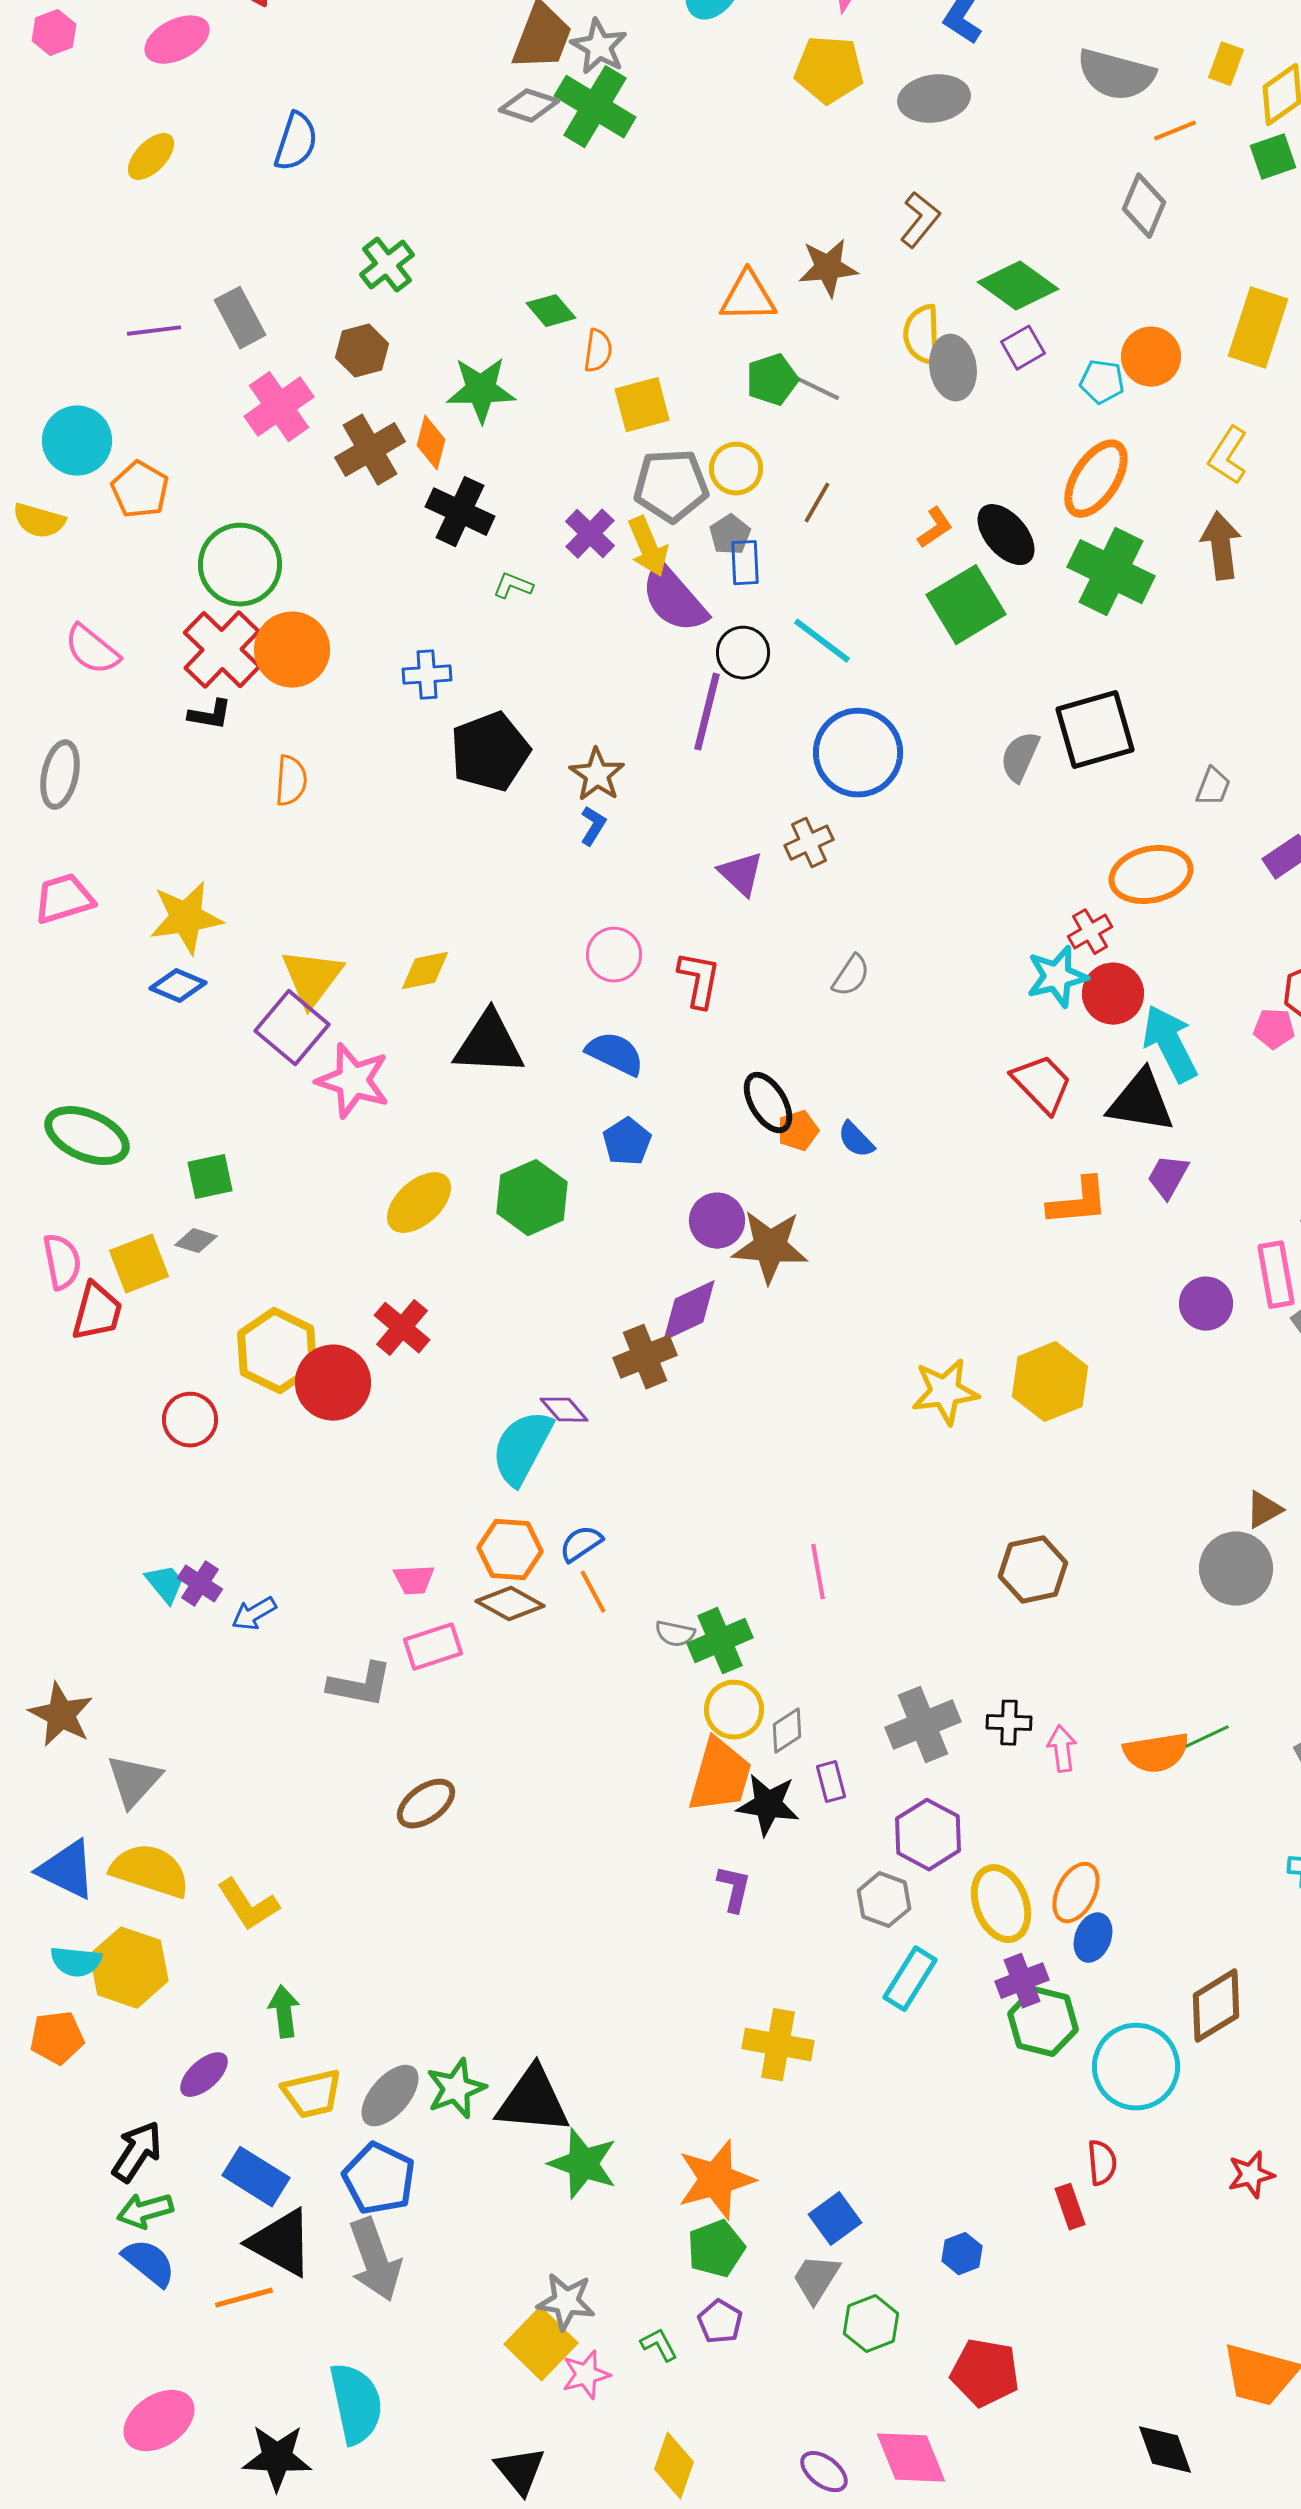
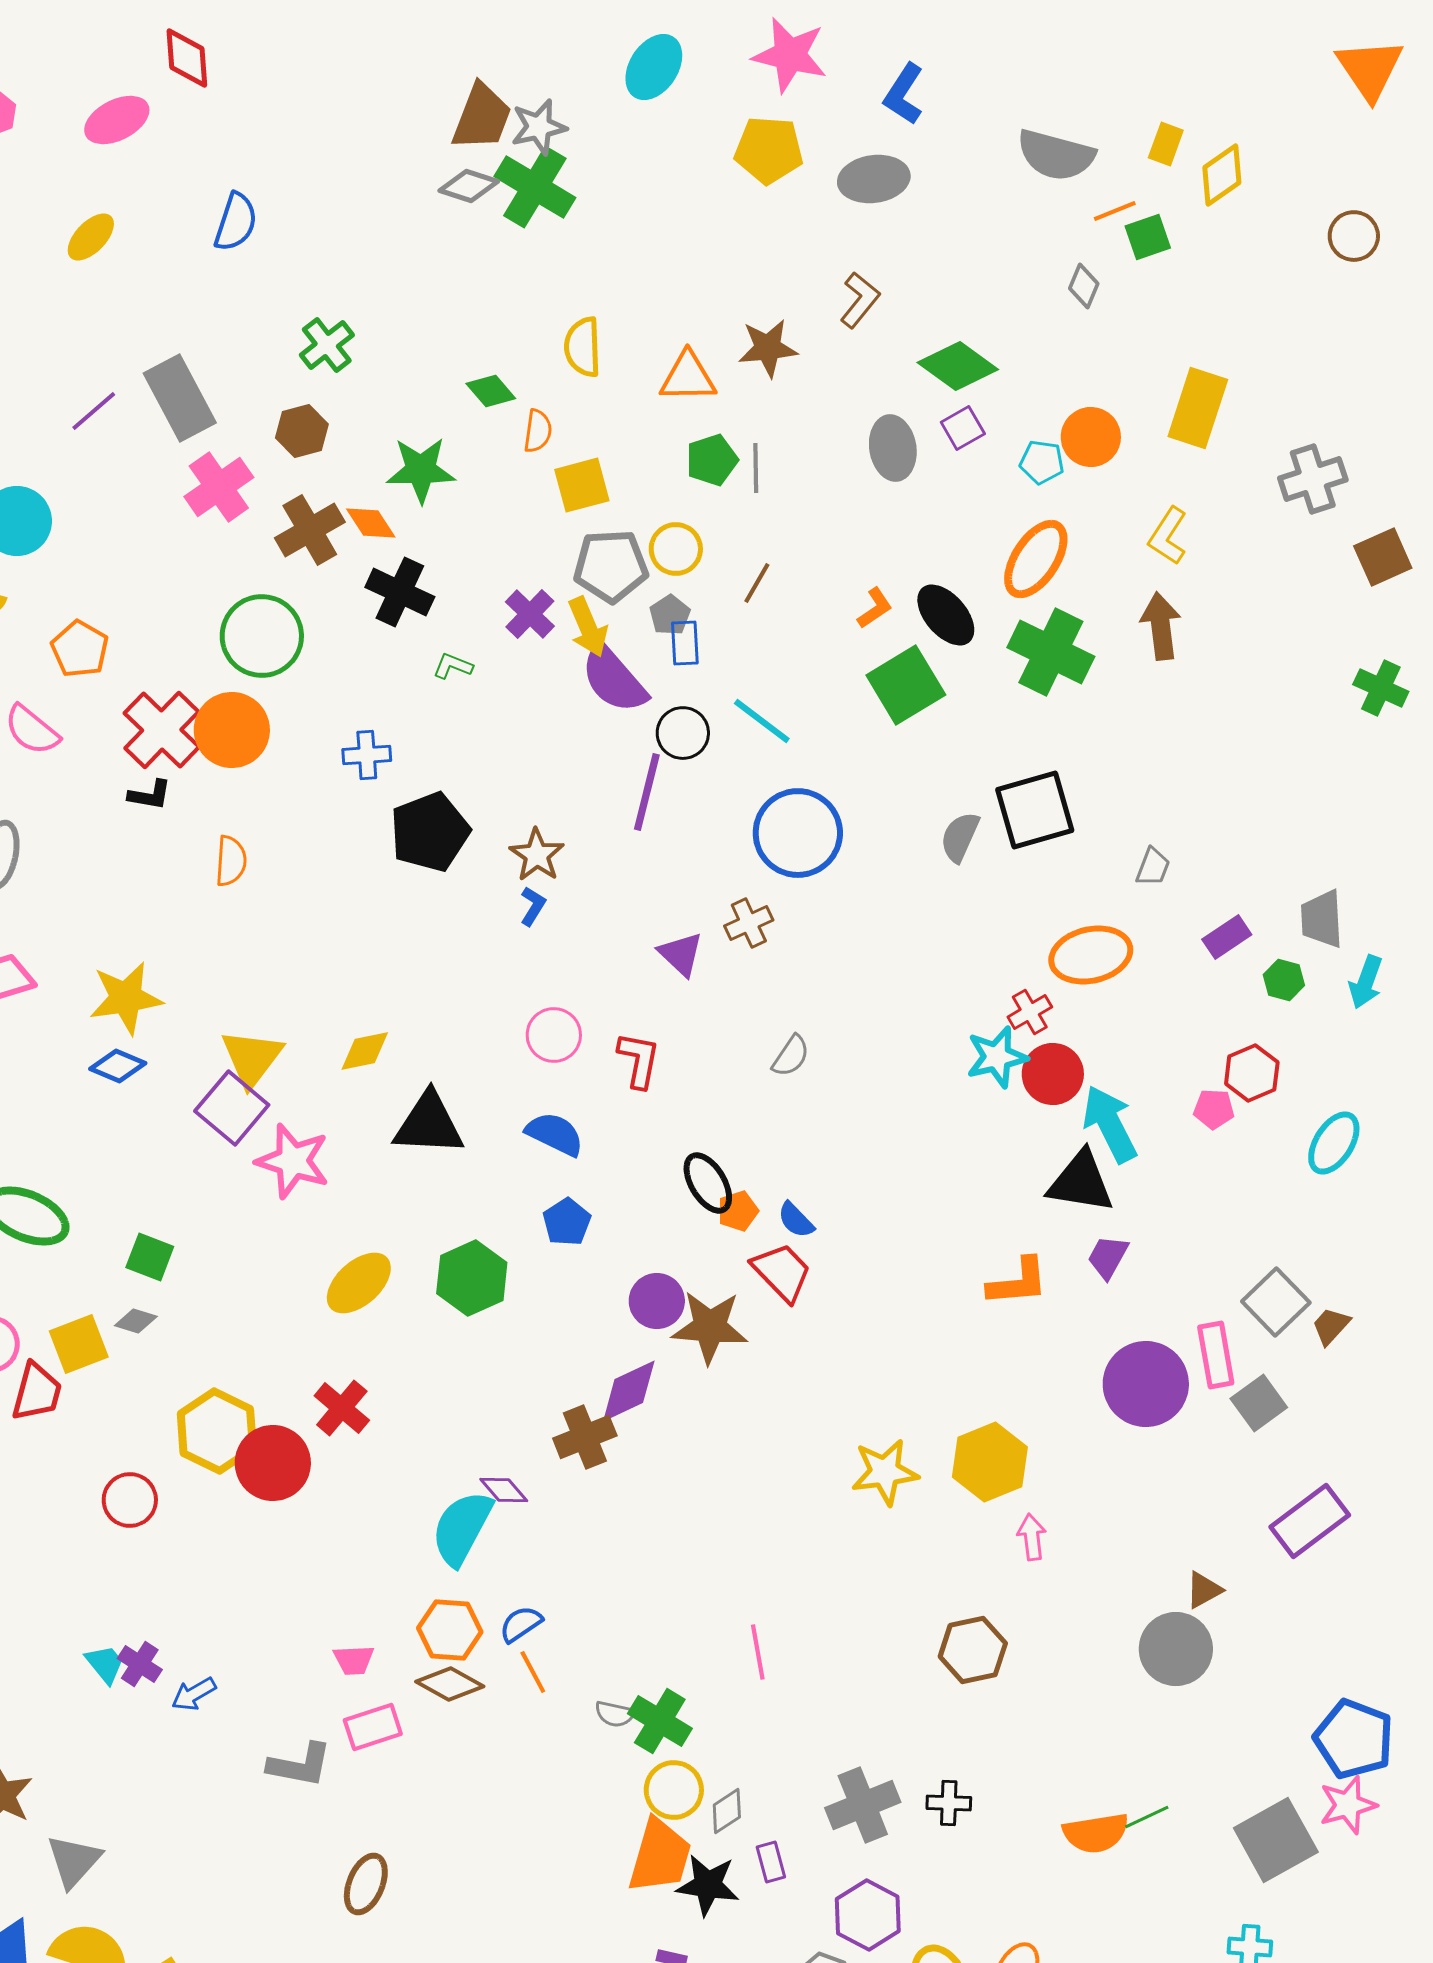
gray star: (599, 47) -> (539, 127), turned 30
green square: (1273, 157) -> (1148, 237), moved
gray diamond: (1144, 206) -> (1084, 286), size x0.7
gray rectangle: (240, 318) -> (180, 398), size x1.4
purple line: (154, 331) -> (94, 411), turned -34
yellow semicircle: (922, 335) -> (583, 347), moved
gray line: (816, 388) -> (756, 468), turned 63
orange diamond: (431, 443) -> (371, 523), turned -48
orange pentagon: (140, 490) -> (80, 649), moved
green circle: (240, 565) -> (262, 636), moved
red trapezoid: (1042, 1084) -> (782, 1272), moved
green square: (210, 1177) -> (150, 1257), turned 33
purple circle: (1206, 1304) -> (1146, 1384), size x1.6
green cross: (720, 1641) -> (660, 1721), turned -36
pink arrow: (1062, 1749) -> (1032, 1537), moved
brown ellipse: (426, 1804) -> (366, 1884), turned -32

